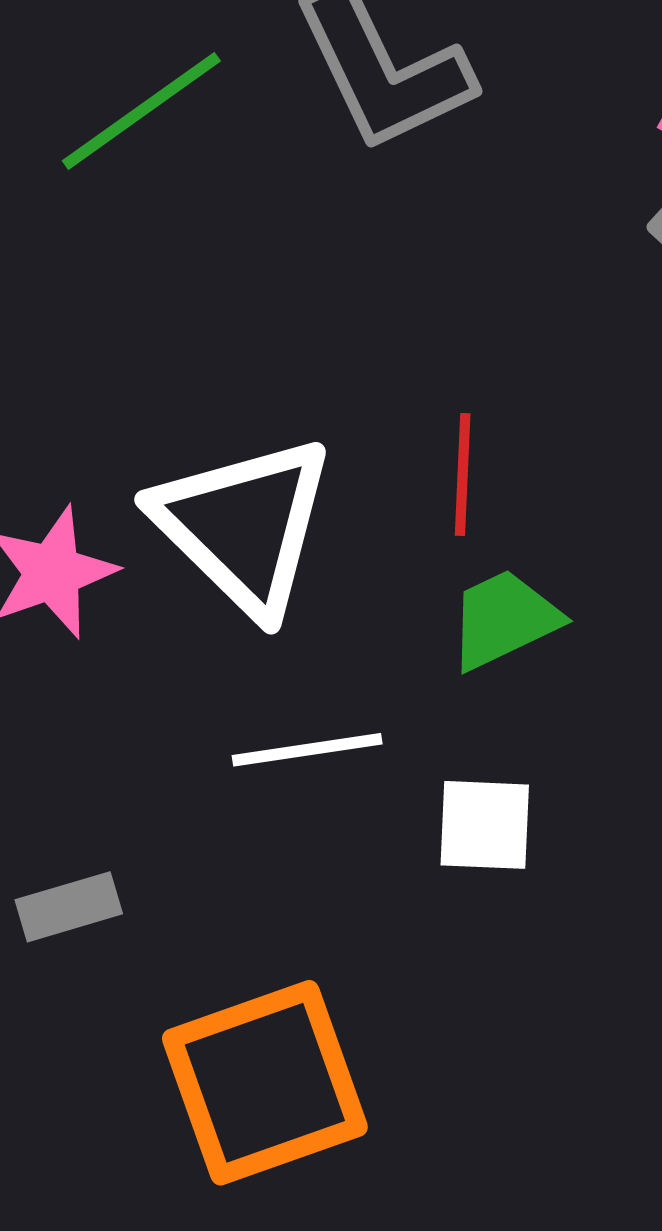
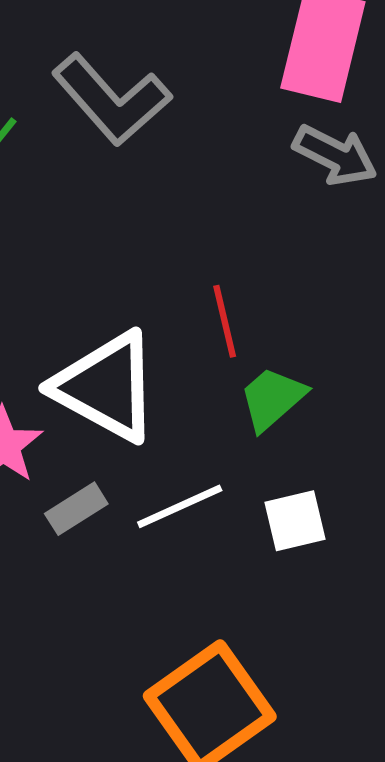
gray rectangle: (69, 907) -> (76, 509), moved

